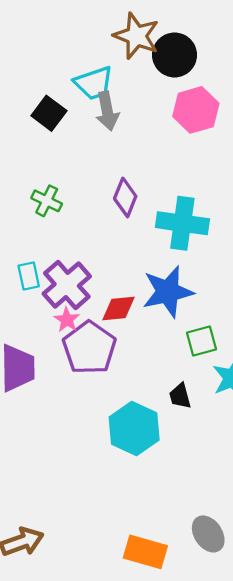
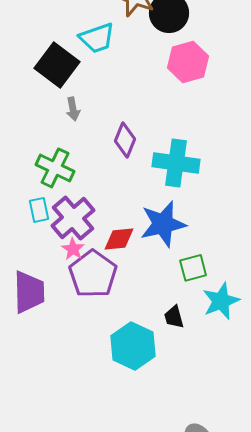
gray arrow: (107, 111) -> (73, 109), moved, size x0.7
black square: (49, 113) -> (57, 65), size x1.4
green cross: (47, 201) -> (55, 168), moved, size x1.4

